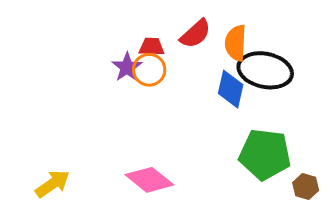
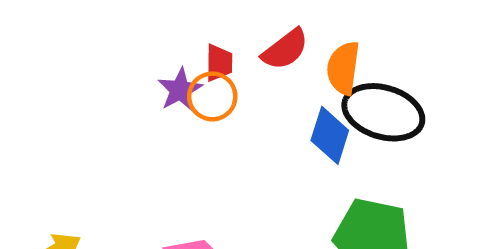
red trapezoid: (152, 47) -> (219, 63), turned 84

